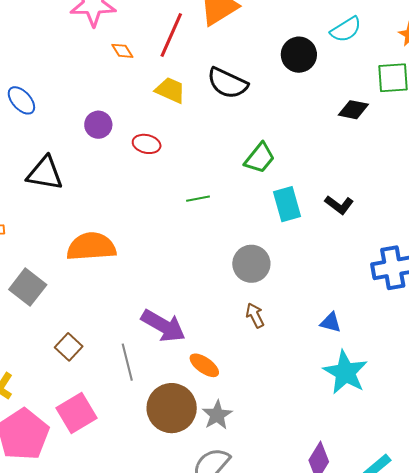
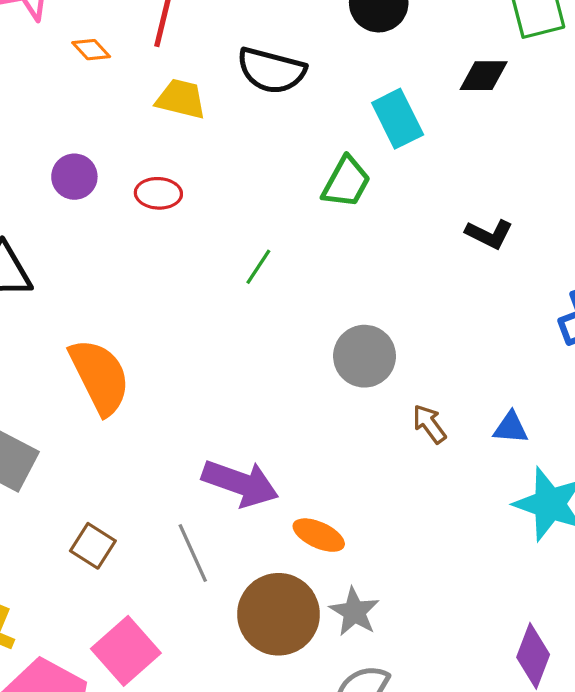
green line: (198, 199) -> (258, 267), turned -35
cyan rectangle: (287, 204) -> (398, 119), moved
orange semicircle: (91, 247) -> (100, 377), turned 78
brown arrow: (255, 315) -> (429, 424), moved

